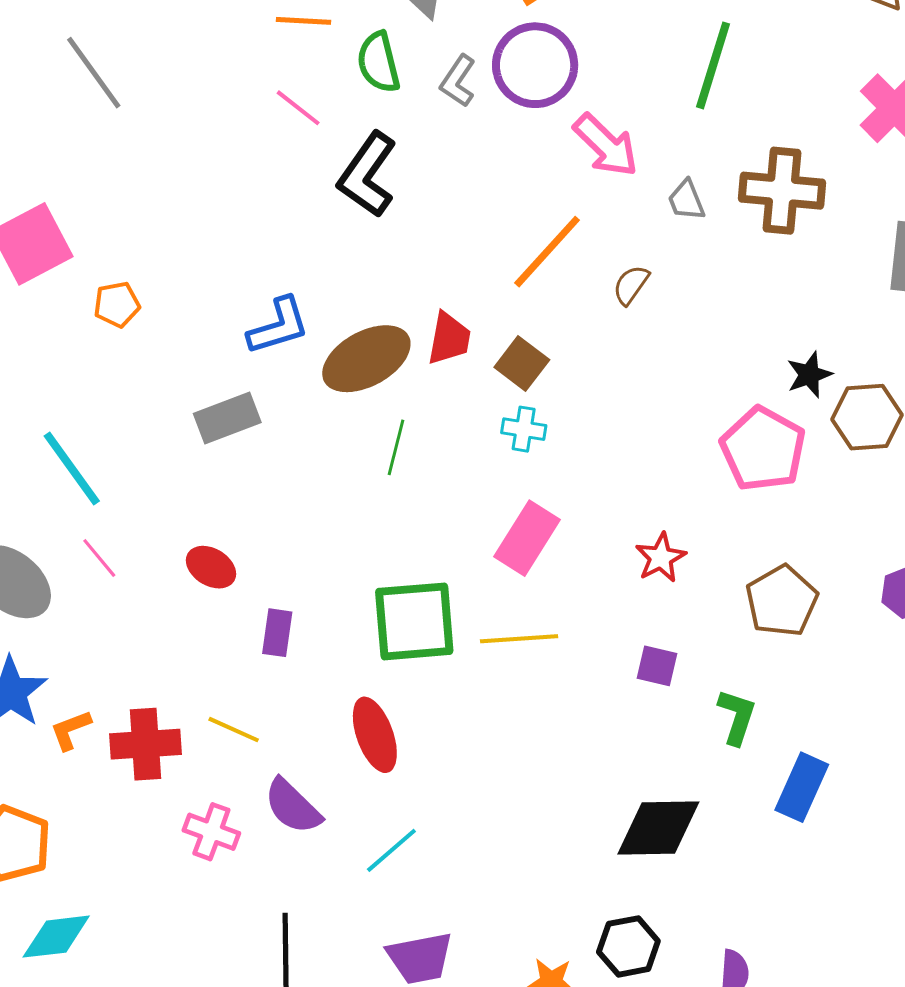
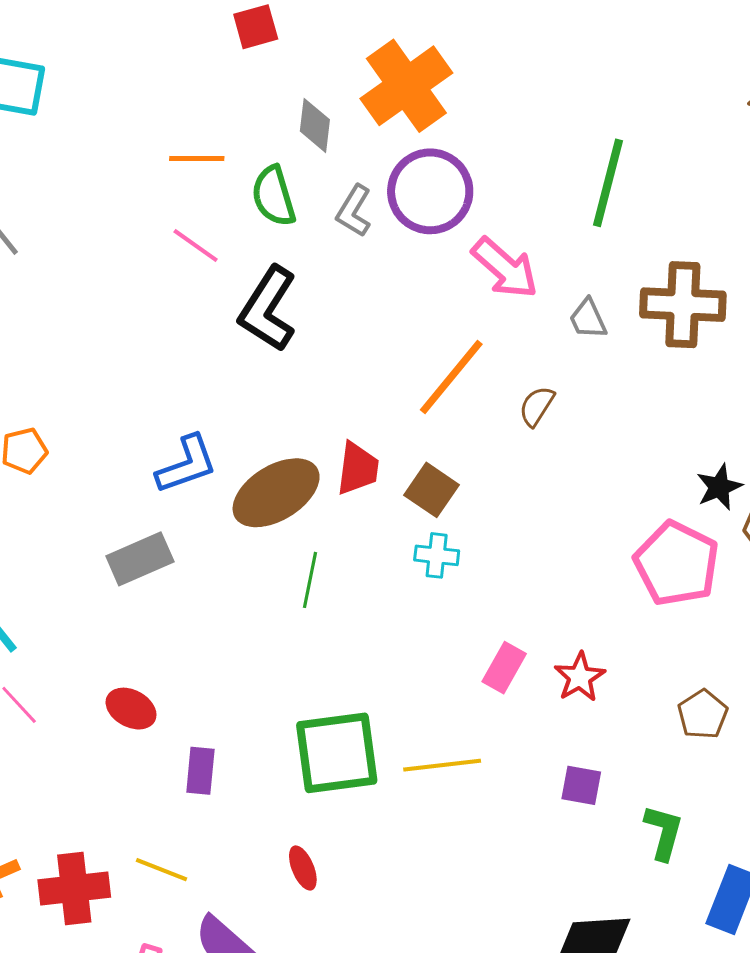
pink rectangle: (527, 538) -> (504, 668), moved, size x0.7
brown pentagon: (782, 601) -> (703, 714), size x0.7
red ellipse: (375, 735) -> (303, 868), size x0.6

